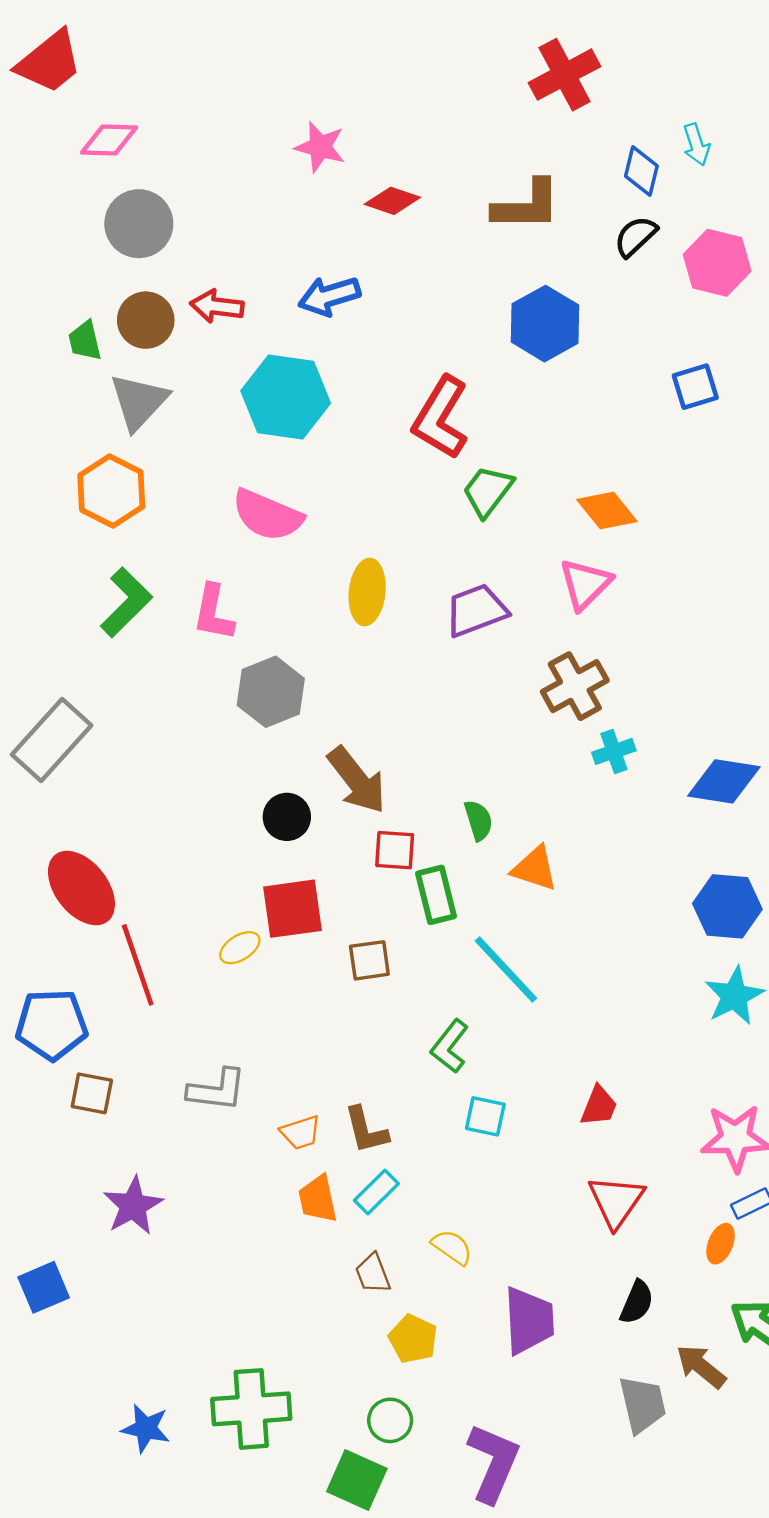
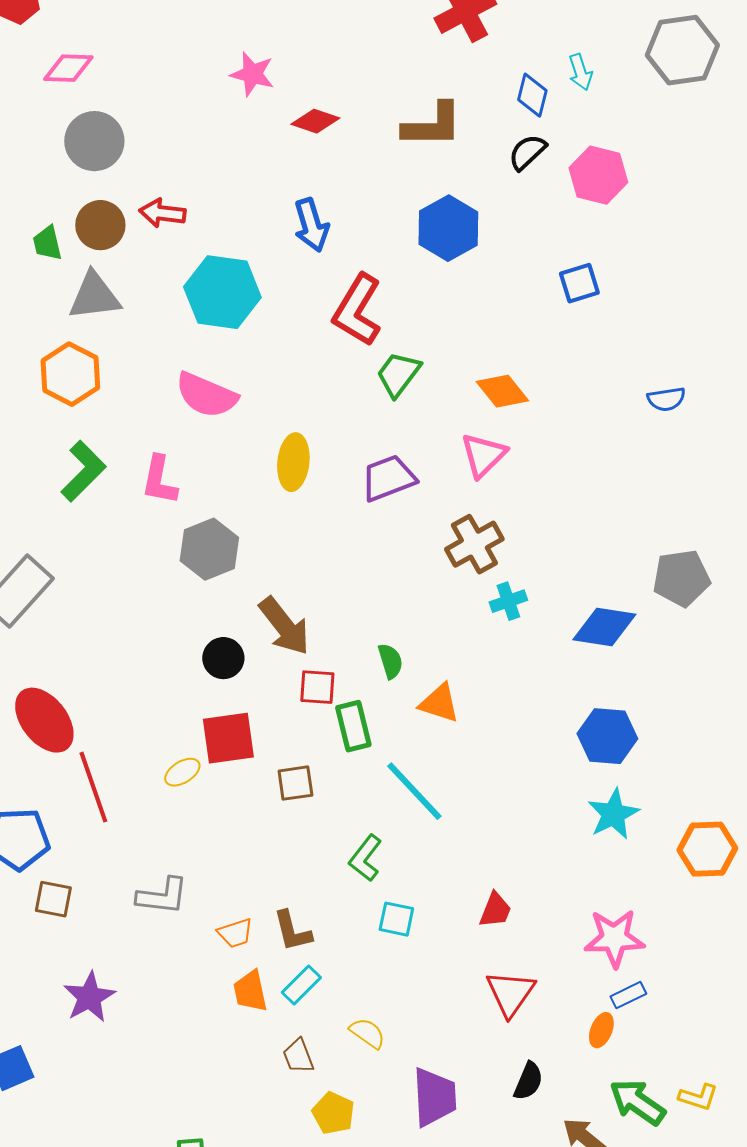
blue arrow: (329, 296) -> (311, 225), moved, turned -90
gray triangle: (139, 402) -> (94, 296), turned 40

